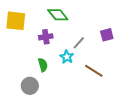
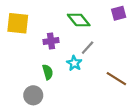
green diamond: (58, 15) -> (79, 20), moved
purple square: (107, 35) -> (119, 13), moved
brown line: (94, 71) -> (116, 79), moved

